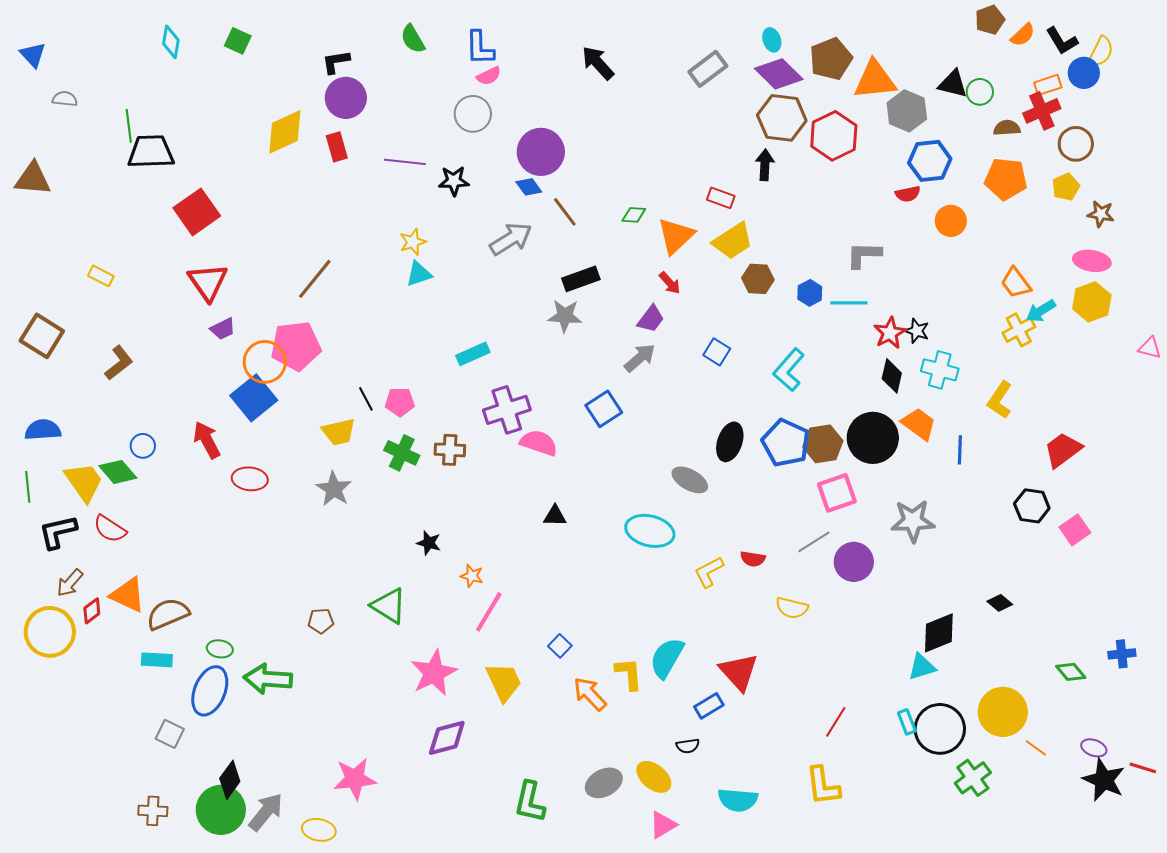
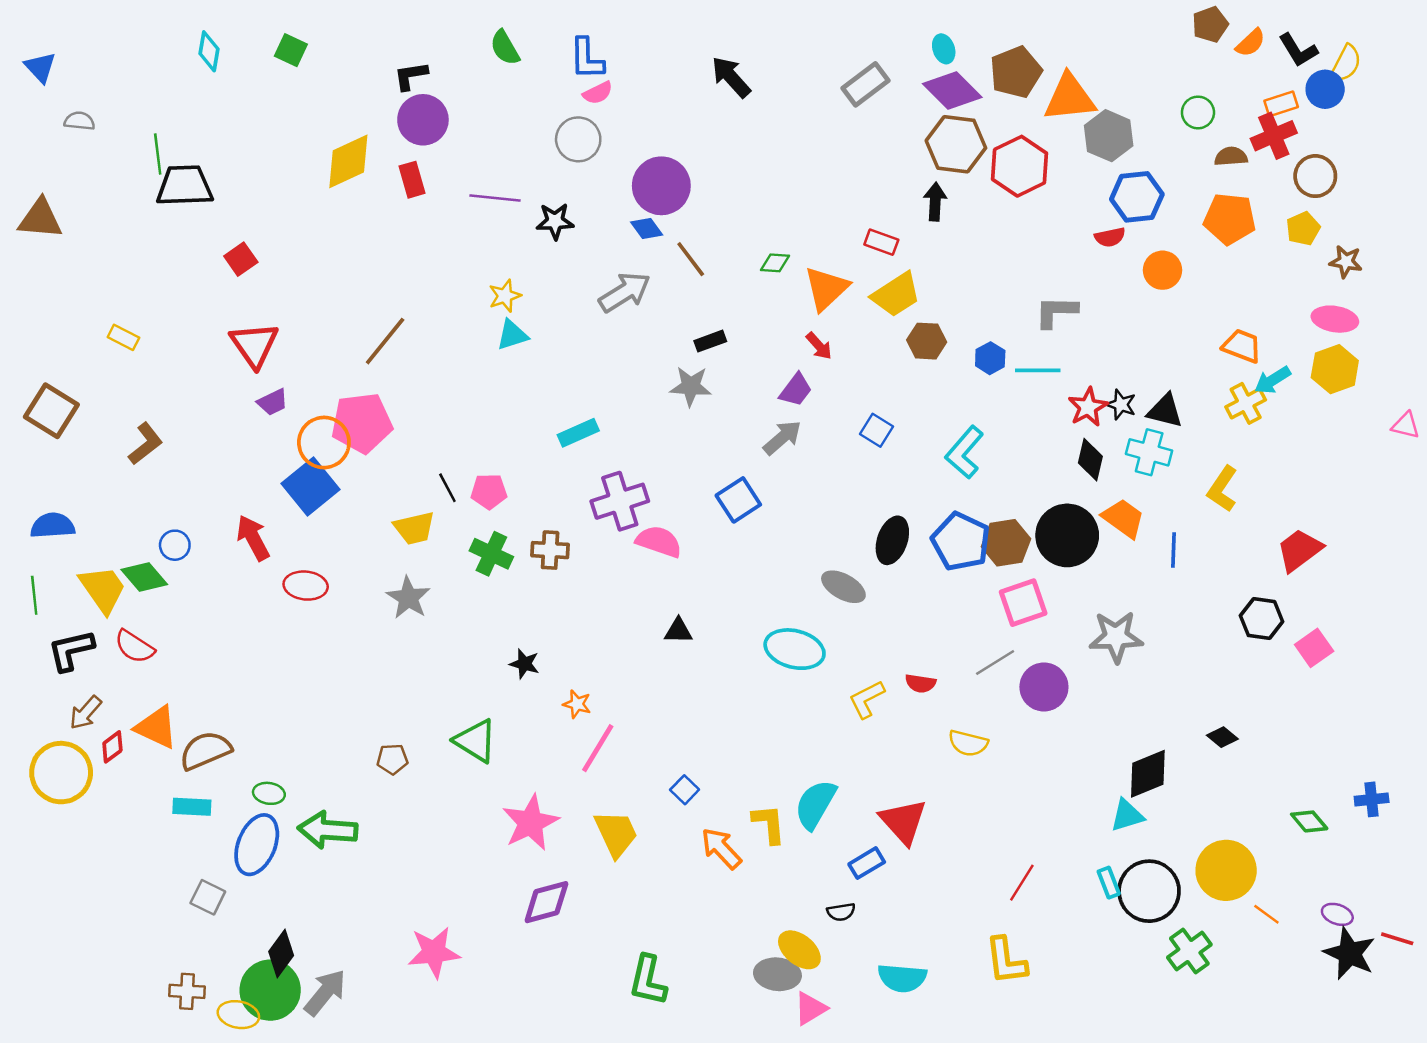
black triangle: (953, 84) -> (1165, 411), moved
red square: (197, 212) -> (241, 259), size x0.6
black rectangle: (581, 279) -> (710, 341), size x0.7
orange trapezoid: (1016, 283) -> (1242, 346), turned 148
gray ellipse: (604, 783) -> (777, 974), moved, turned 33
yellow ellipse: (319, 830) -> (238, 1015), moved

